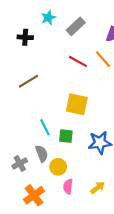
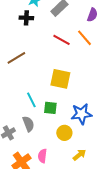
black cross: (25, 37) -> (26, 18), moved
yellow circle: (58, 167) -> (64, 133), moved
pink semicircle: (68, 187) -> (42, 156), moved

